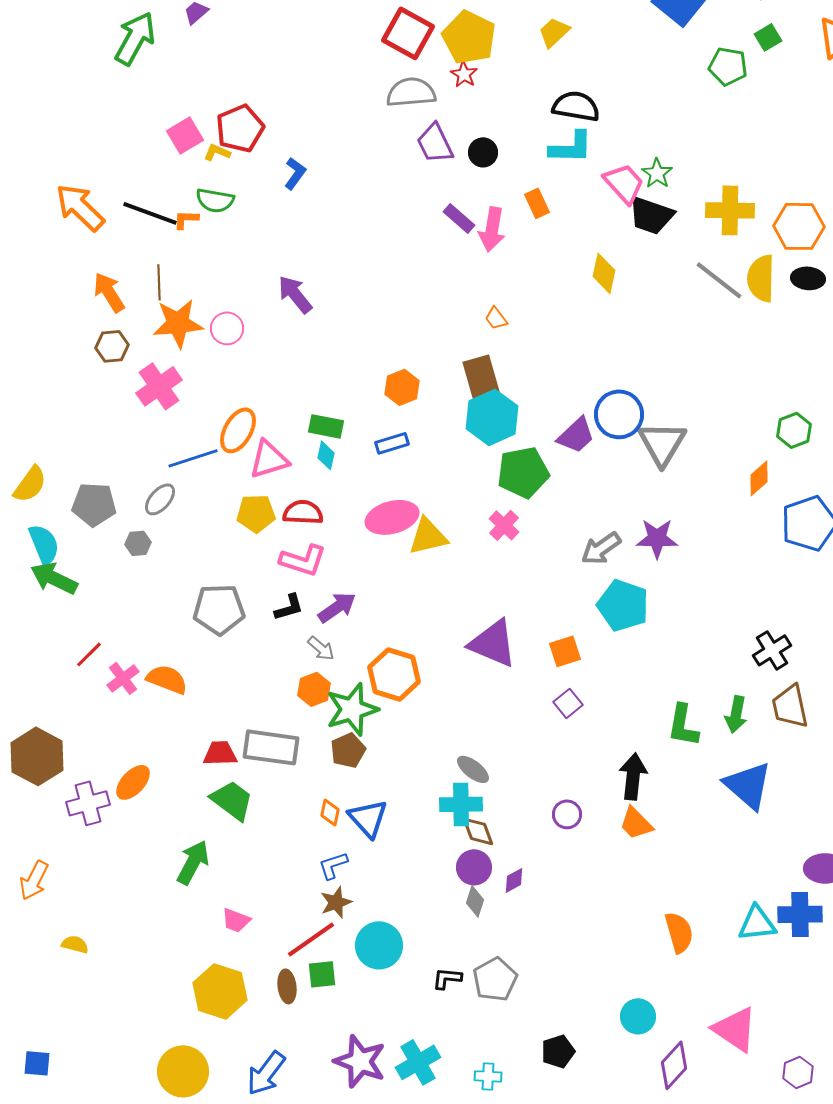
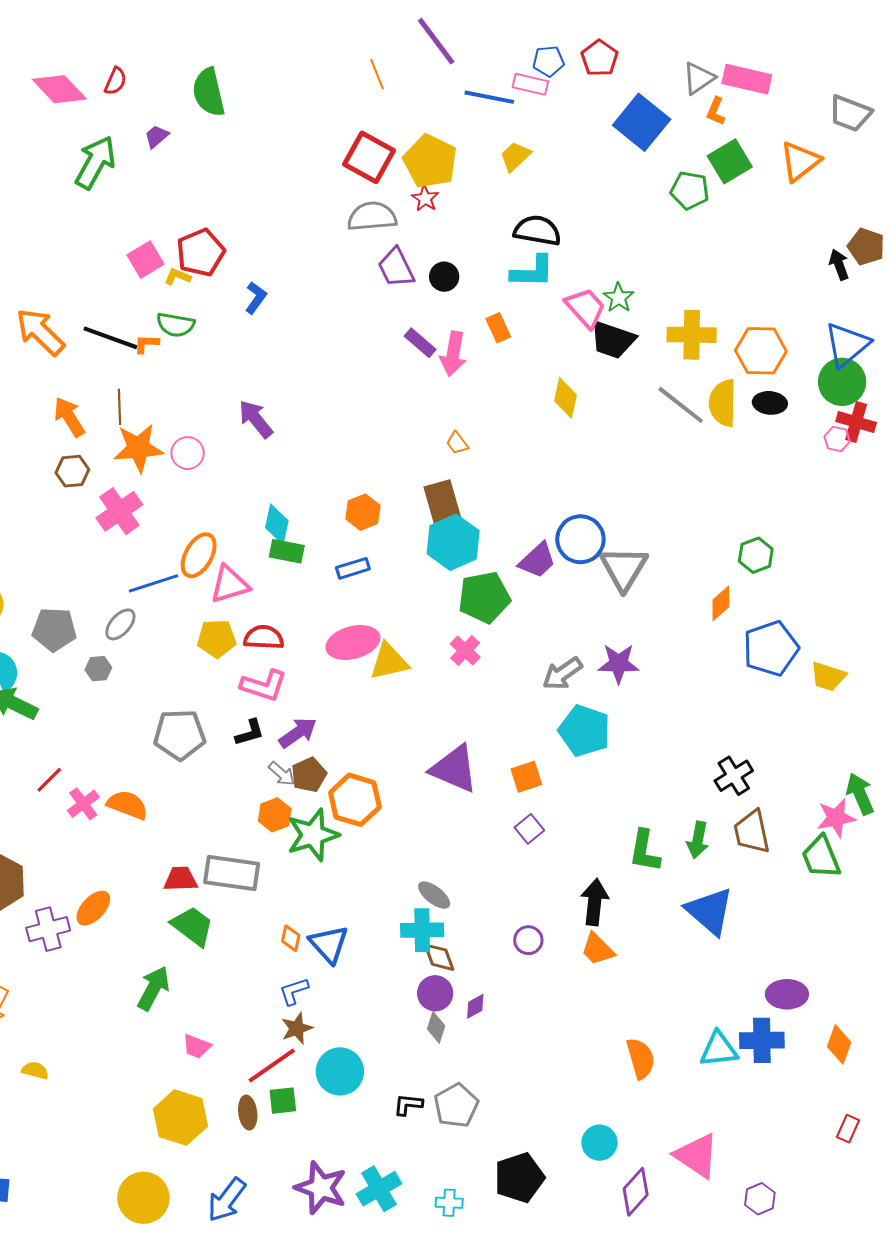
green square: (768, 37) -> (730, 161), size x1.6
cyan diamond: (326, 455) -> (277, 524), moved, size x1.4
brown pentagon: (348, 750) -> (309, 775), moved
black pentagon: (558, 1051) -> (519, 1178), size x1.5

